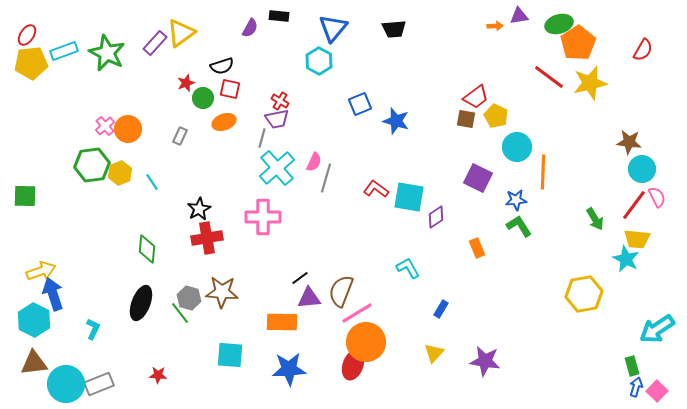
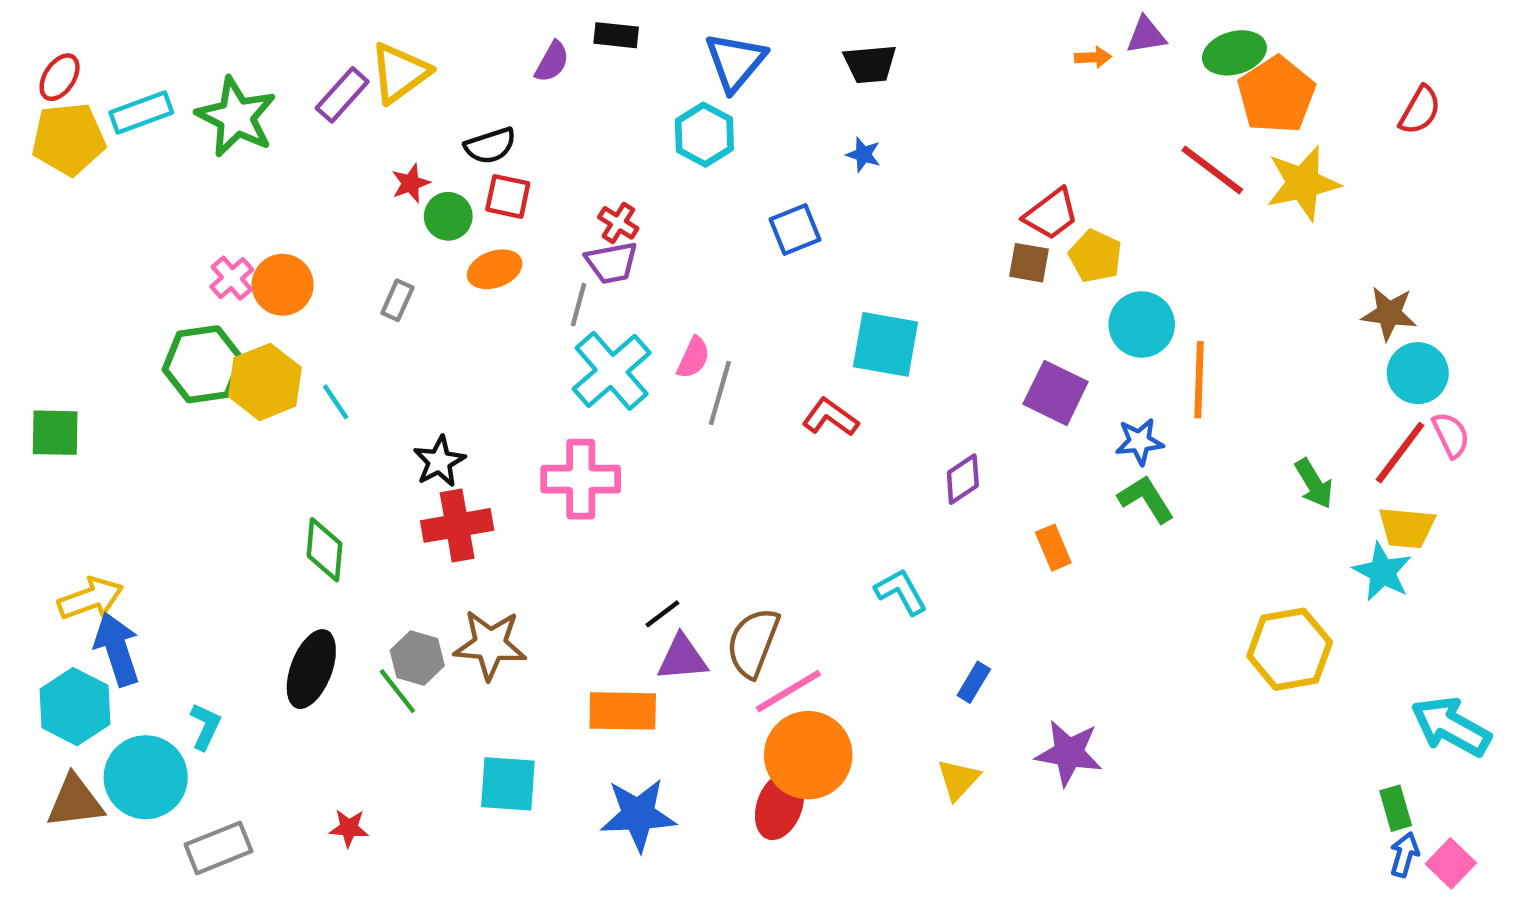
blue star: (396, 121) -> (863, 154), moved, size x0.6
yellow hexagon: (120, 173) -> (265, 382), size x1.4
cyan square: (409, 197) -> (885, 344), moved
cyan arrow: (657, 329) -> (1451, 726), turned 63
purple star: (485, 361) -> (1069, 753), moved
cyan circle: (66, 384) -> (146, 777), moved

